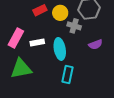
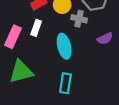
white rectangle: (37, 43) -> (36, 28), moved, turned -56
cyan rectangle: (68, 74) -> (65, 83), moved

